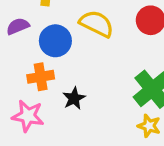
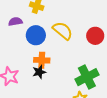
orange cross: (41, 77) -> (42, 60), moved

